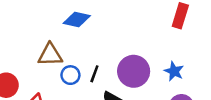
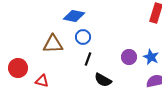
purple circle: (134, 71) -> (129, 57), moved, size x0.6
blue circle: (70, 75) -> (83, 37), moved

